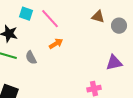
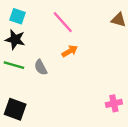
cyan square: (26, 14) -> (17, 16), moved

